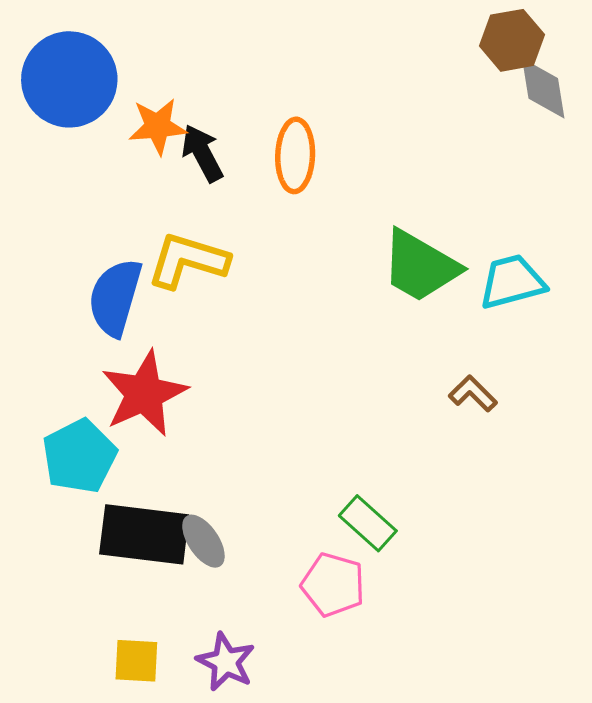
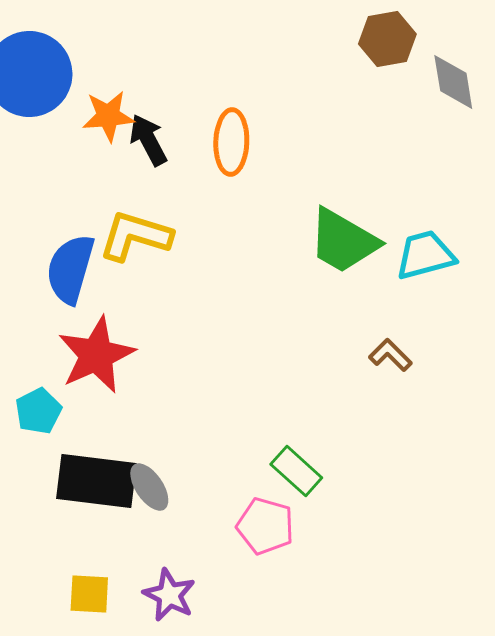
brown hexagon: (512, 40) -> (387, 39), moved
cyan pentagon: (79, 456) -> (38, 411), size x0.7

